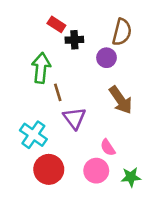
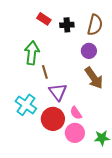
black cross: (74, 40) -> (67, 25), moved
purple circle: (107, 58) -> (89, 51), moved
pink semicircle: (108, 148) -> (76, 113), moved
red circle: (49, 169) -> (53, 119), moved

